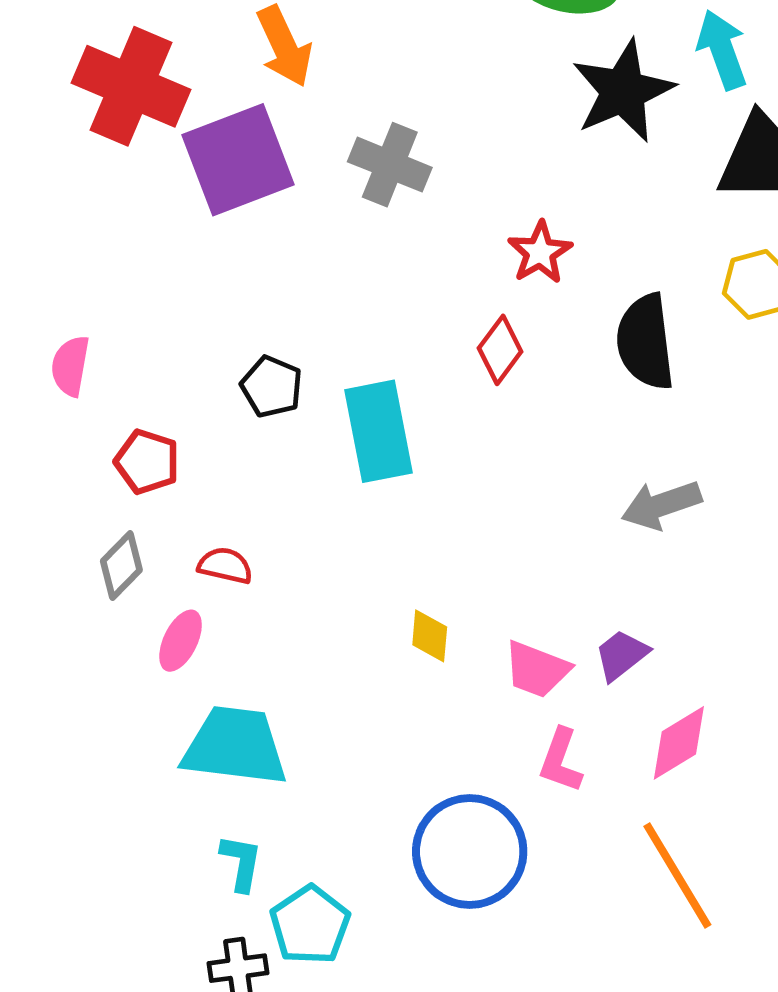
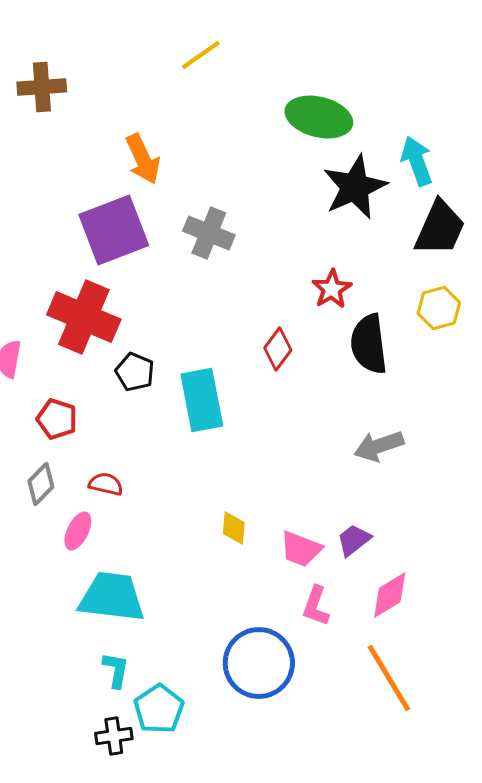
red cross: (131, 86) -> (84, 317), moved
red star: (540, 252) -> (332, 289), moved

